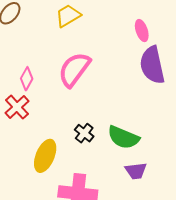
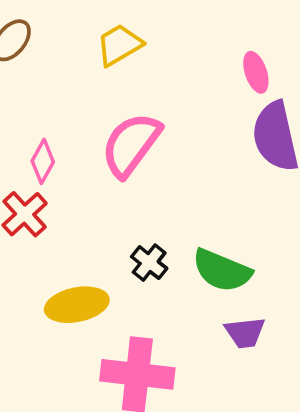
yellow ellipse: (45, 156) -> (77, 305), turned 56

